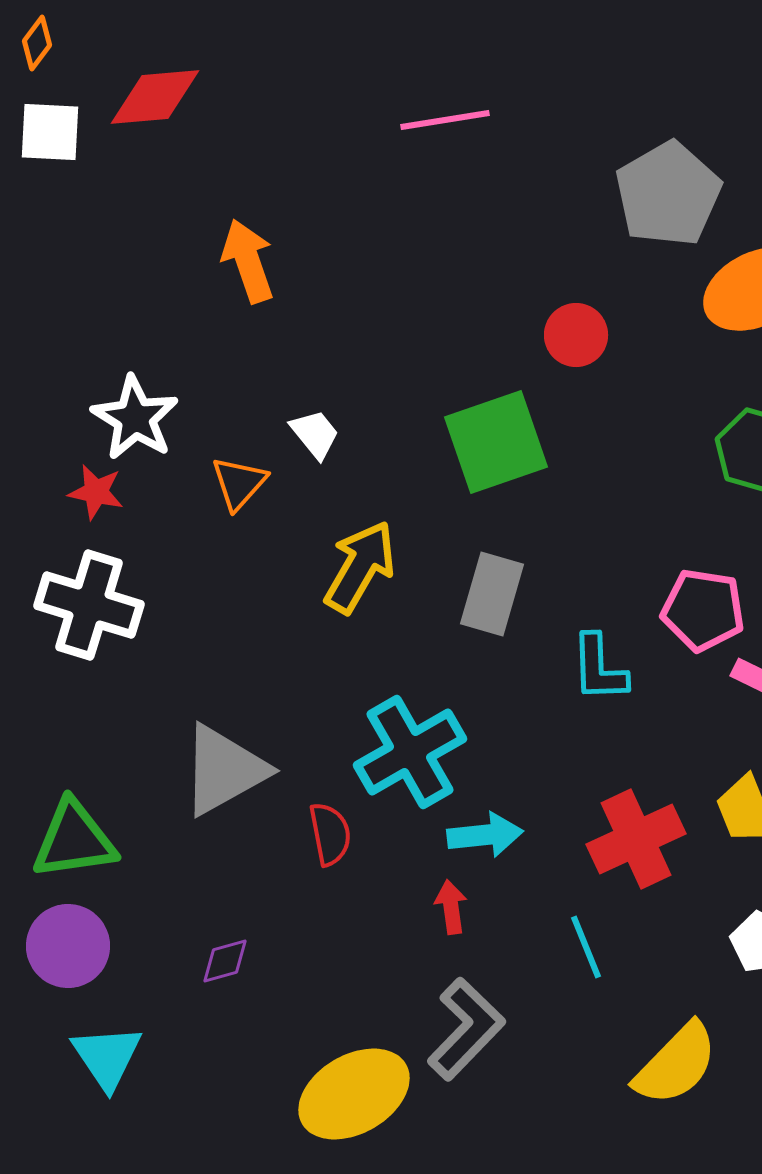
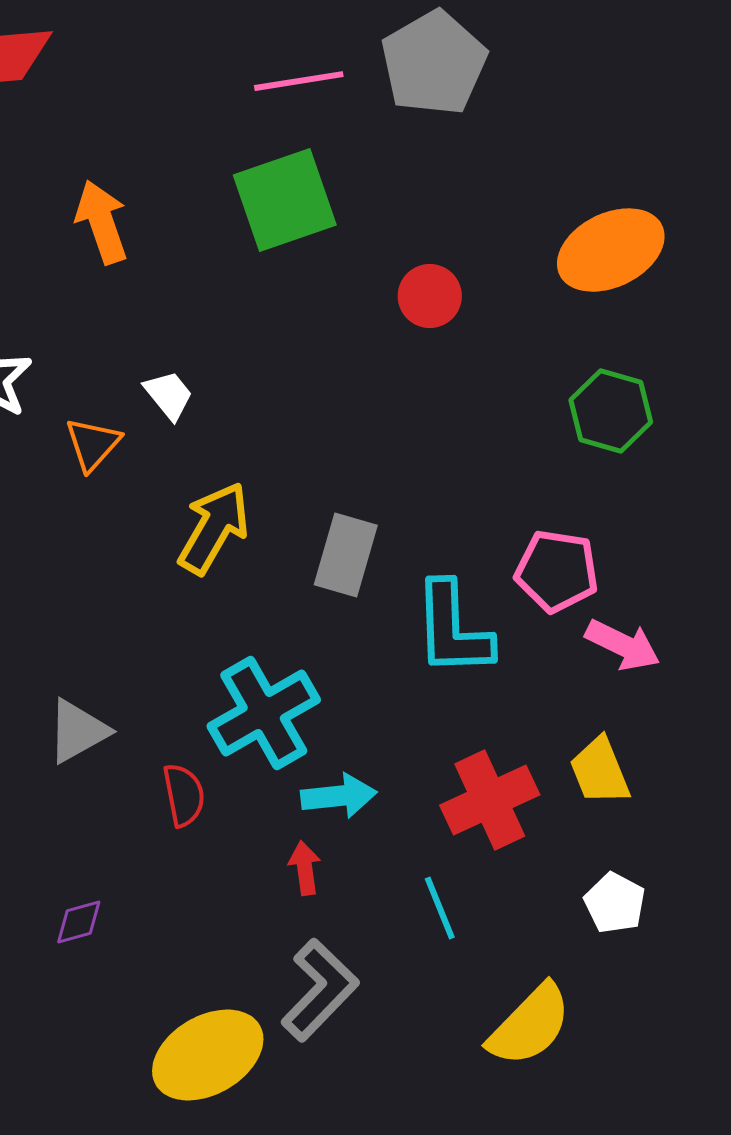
gray pentagon: (668, 194) -> (434, 63), moved
green square: (496, 442) -> (285, 200), moved
cyan L-shape: (599, 668) -> (453, 629), size x1.4
gray triangle: (224, 770) -> (78, 731), size x0.7

